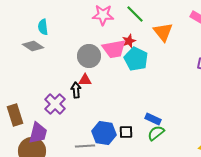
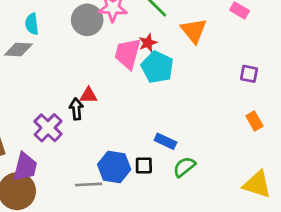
gray diamond: (33, 46) -> (18, 50), turned -30
pink trapezoid: (114, 49) -> (128, 54), turned 115
gray circle: (89, 56) -> (87, 20), moved
blue rectangle: (153, 119) -> (165, 141), moved

